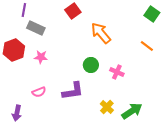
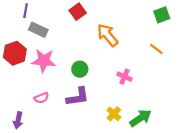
green square: (152, 14) -> (162, 15), turned 35
pink star: (41, 57) -> (44, 61), size x1.6
green circle: (91, 65) -> (80, 69), moved

